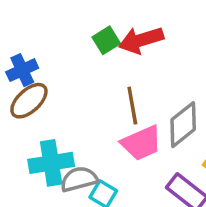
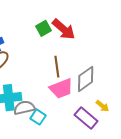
red arrow: (141, 40) -> (64, 29), turned -125

